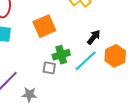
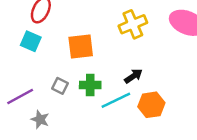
gray square: (49, 68) -> (60, 86), moved

